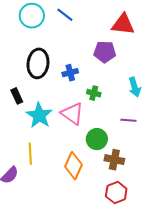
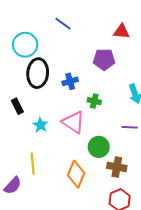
cyan circle: (32, 16) -> (25, 45), moved
red triangle: (123, 24) -> (122, 31), size x0.7
cyan star: (39, 115) -> (40, 125), size x0.6

